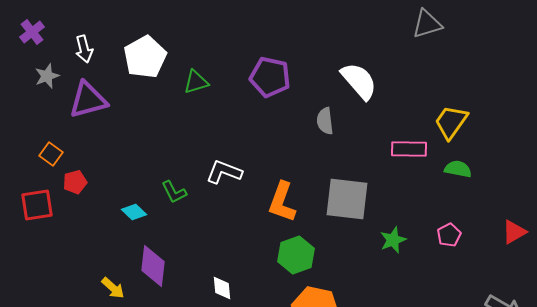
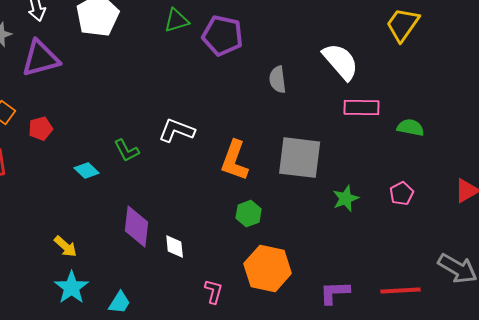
white semicircle: (359, 81) -> (341, 62), moved
green triangle: (196, 82) -> (177, 21), moved
yellow trapezoid: (451, 122) -> (403, 25), moved
red pentagon: (75, 182) -> (41, 129), moved
green hexagon: (296, 255) -> (249, 214), size x0.7
purple diamond: (153, 266) -> (137, 227), moved

